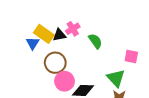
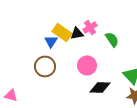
brown circle: (55, 63) -> (45, 66), moved
pink circle: (64, 81) -> (87, 65), moved

